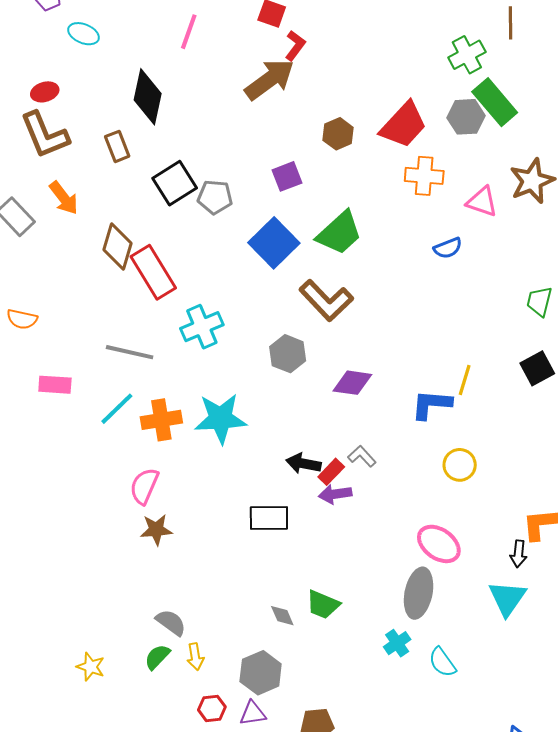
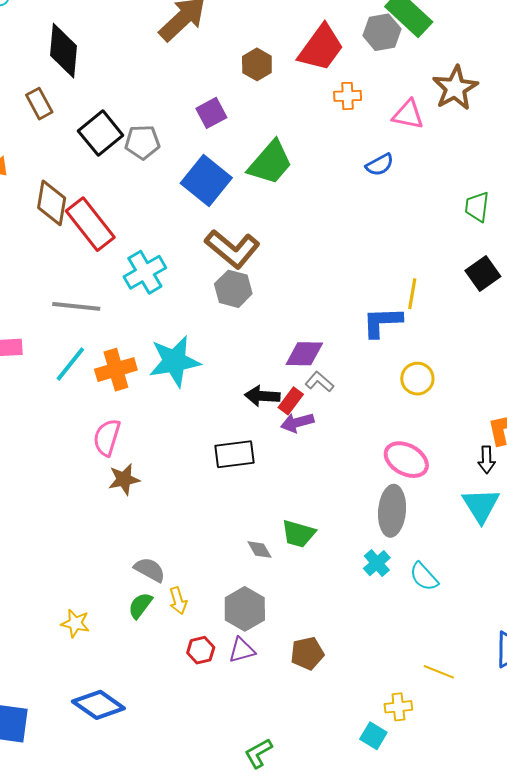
orange cross: (424, 176) -> (348, 96), size x0.7
brown L-shape: (326, 300) -> (232, 249), moved
purple diamond: (352, 383) -> (304, 354), moved

